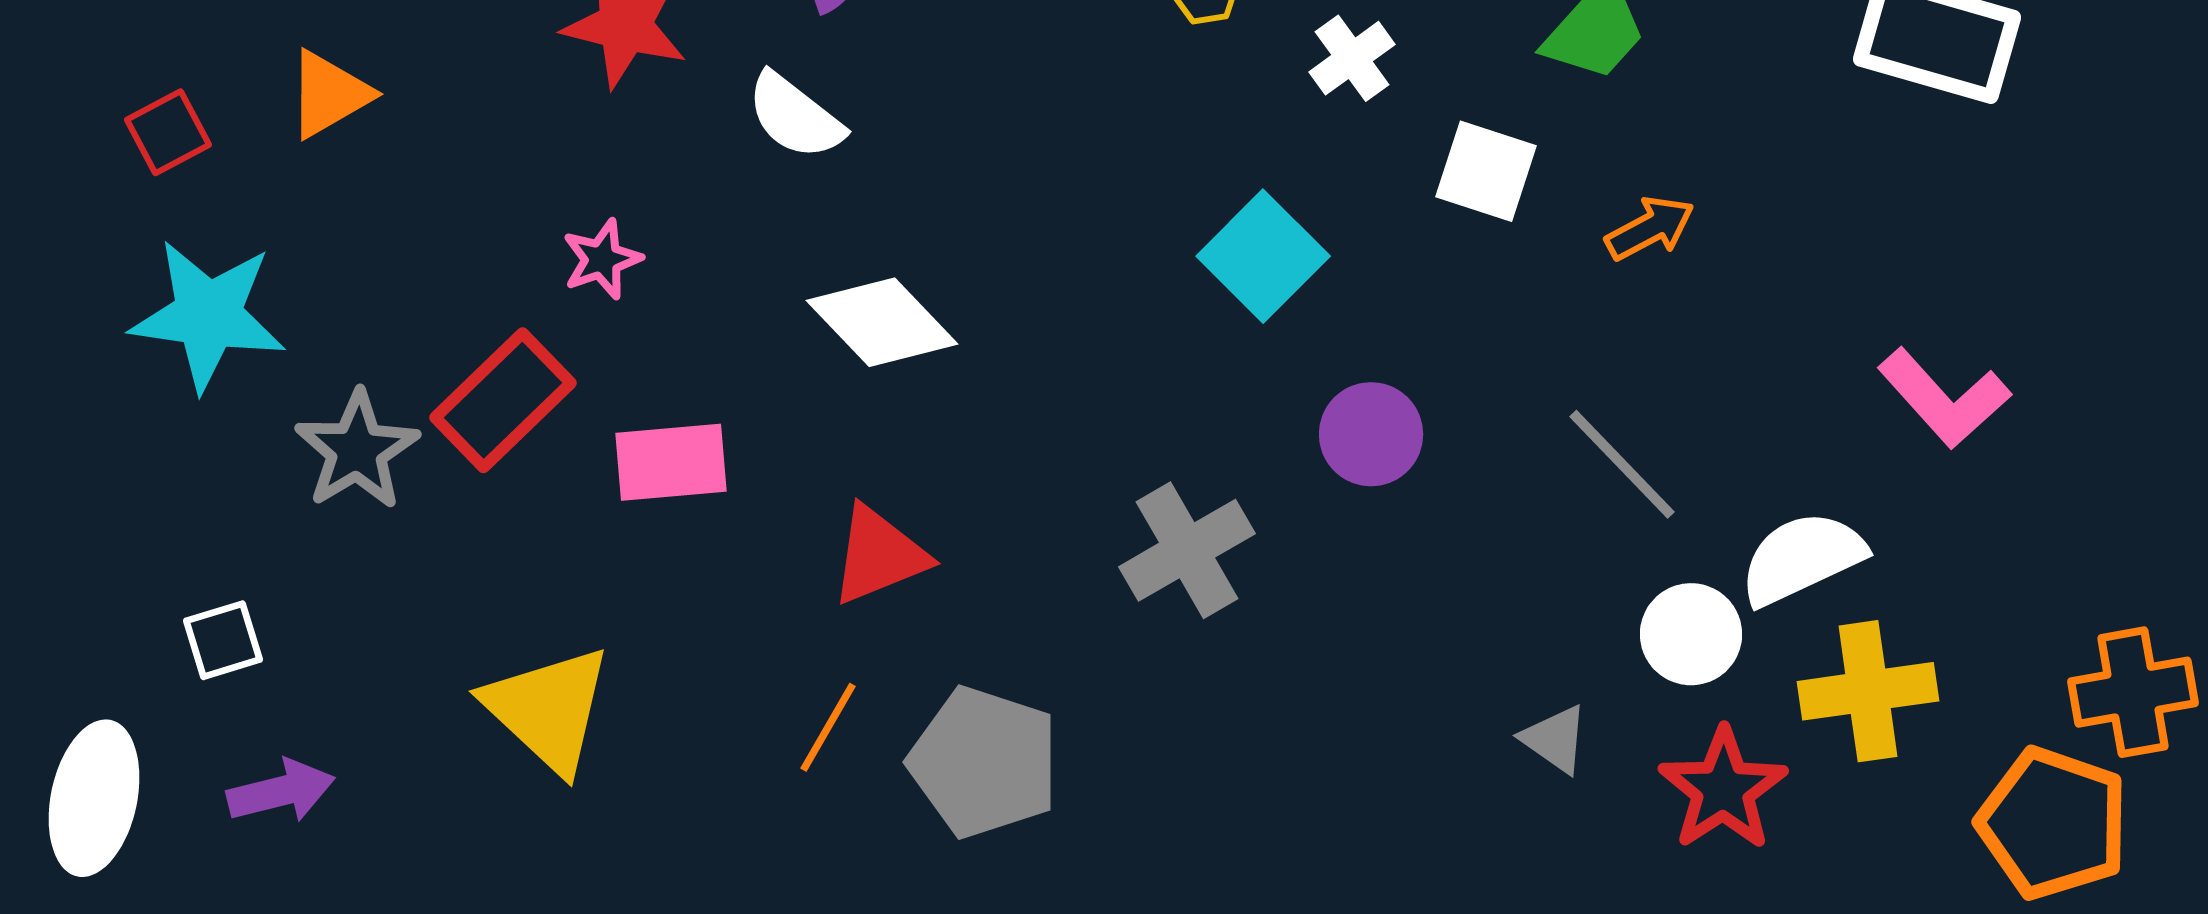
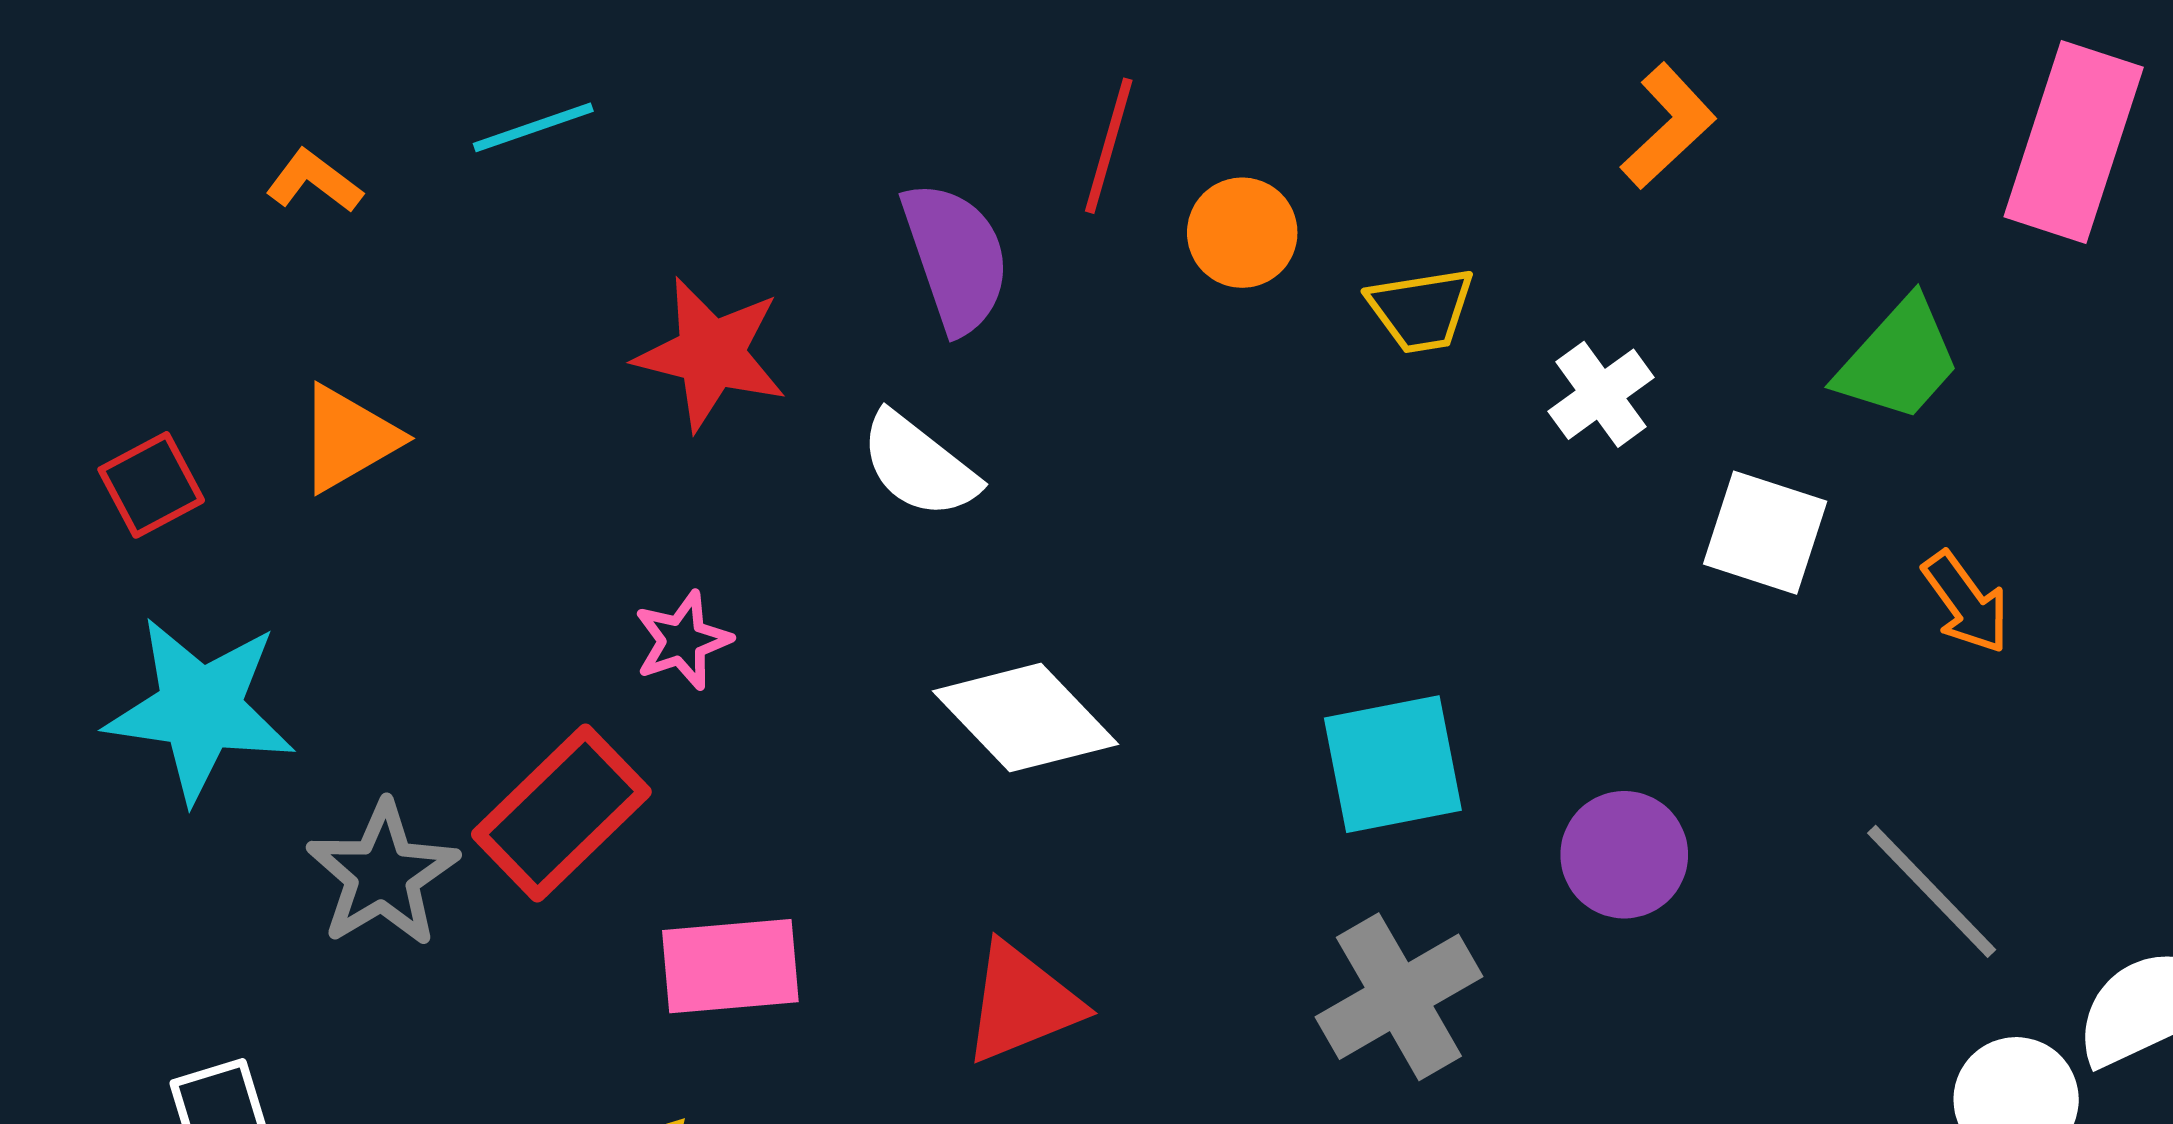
orange arrow: (1650, 228) -> (1966, 602), turned 82
cyan square: (1263, 256) -> (1393, 764), moved, turned 34
pink rectangle: (671, 462) -> (730, 966), moved

